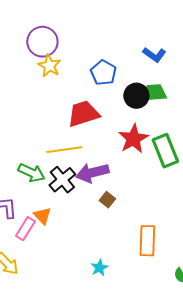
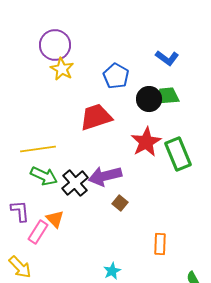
yellow line: (64, 150) -> (38, 149), moved
orange rectangle: (147, 241) -> (160, 244), size x0.7

